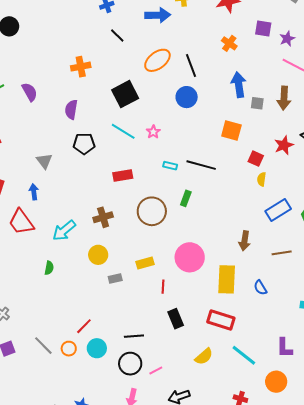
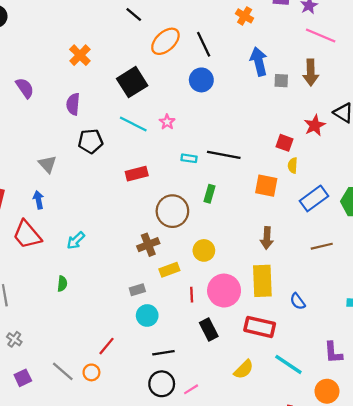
black line: (117, 36) -> (134, 15), moved
orange cross: (81, 67) -> (80, 55), turned -30
orange square: (231, 130) -> (266, 186), moved
brown cross: (103, 217) -> (148, 245), moved
cyan arrow: (64, 231) -> (76, 240), size x0.7
brown arrow: (245, 241) -> (267, 238), moved
yellow circle: (98, 255) -> (204, 250), moved
pink circle: (190, 257) -> (224, 291), moved
blue semicircle: (260, 288) -> (298, 301), moved
cyan circle: (97, 348) -> (147, 315), moved

